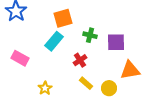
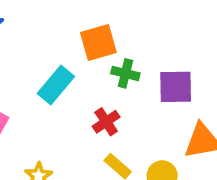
orange square: (63, 18) -> (98, 42), moved

